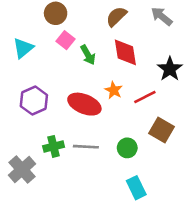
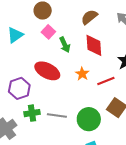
purple hexagon: (34, 101) -> (19, 88), moved
red ellipse: (84, 104) -> (47, 71), moved
green circle: (127, 148) -> (89, 119), size x1.5

